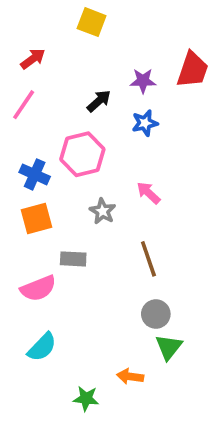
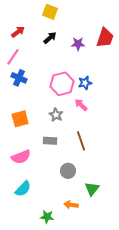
black arrow: (99, 101) -> (50, 38), moved
blue star: (145, 123) -> (85, 83), moved
pink hexagon: (82, 154) -> (62, 84), moved
blue cross: (35, 174) -> (19, 78), moved
gray rectangle: (73, 259) -> (50, 141), moved
gray circle: (156, 314) -> (68, 171), moved

